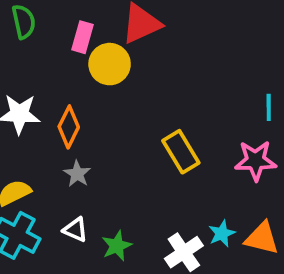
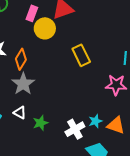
yellow rectangle: (181, 152) -> (81, 55), moved
gray star: (77, 174) -> (23, 84), size x1.6

